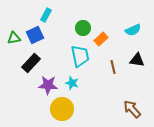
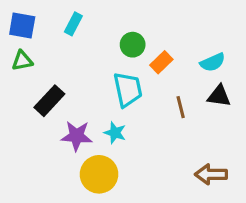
cyan semicircle: (133, 30) -> (213, 62), moved
blue square: (35, 35) -> (22, 25), moved, turned 36
brown arrow: (132, 109) -> (211, 174), turned -48

